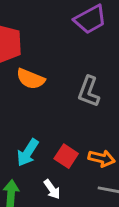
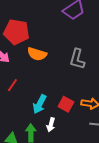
white arrow: (52, 189) -> (51, 125), moved, turned 56

